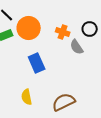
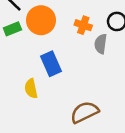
gray semicircle: (77, 47) -> (101, 44), turned 42
yellow semicircle: (27, 97) -> (31, 89), moved

